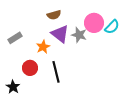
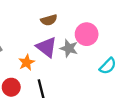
brown semicircle: (54, 15) -> (49, 20), moved
cyan semicircle: (112, 27) -> (108, 66), moved

